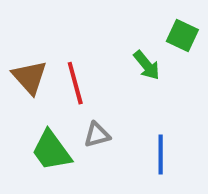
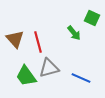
gray triangle: (97, 135) -> (49, 68), size x1.5
blue line: (161, 155) -> (81, 78), turned -66

